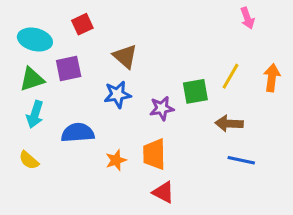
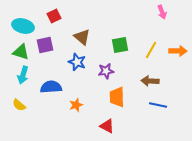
orange arrow: (272, 78) -> (178, 51), turned 84
green triangle: (32, 79) -> (21, 52), turned 36
green square: (195, 91) -> (120, 45), moved
blue star: (117, 95) -> (77, 62), turned 30
orange trapezoid: (154, 154) -> (117, 97), moved

